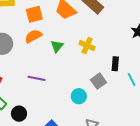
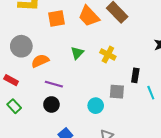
orange semicircle: (33, 36) -> (40, 61), moved
gray square: (98, 81) -> (117, 92), turned 35
black circle: (19, 114) -> (51, 104), moved

